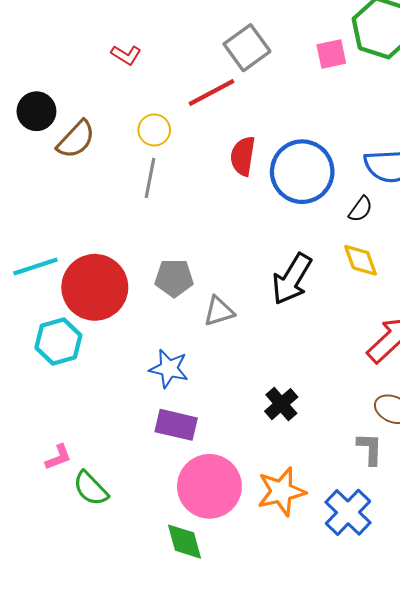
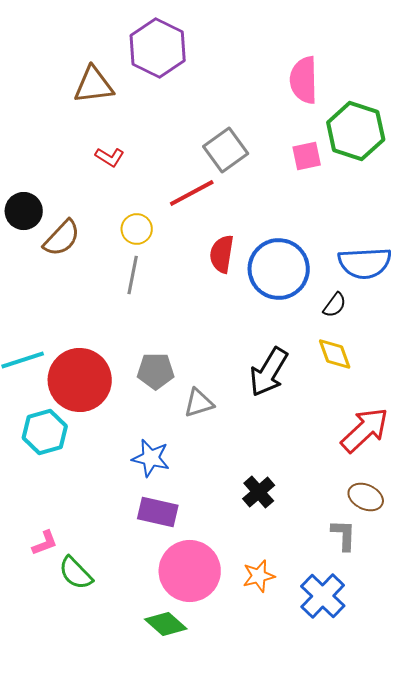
orange star: (281, 492) -> (259, 576), size x0.7
green diamond: (184, 542) -> (166, 624), turned -33

